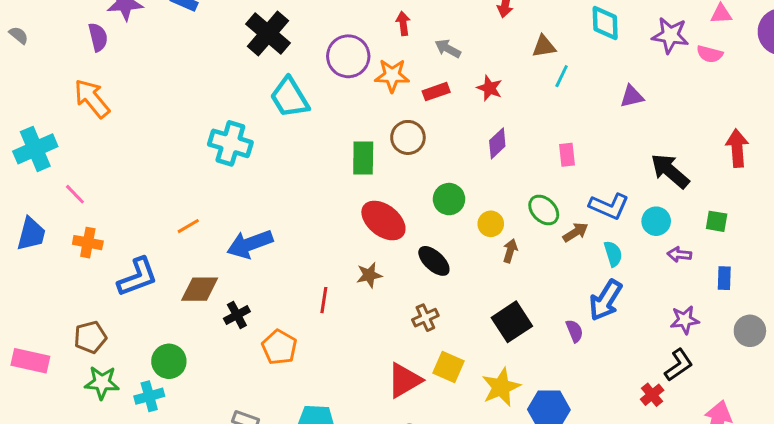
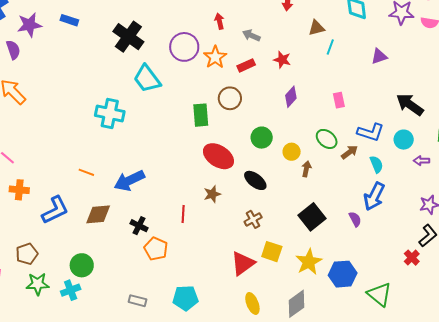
orange star: (392, 75) -> (215, 57), turned -30
orange line: (188, 226) -> (86, 172), turned 56
black cross: (237, 315) -> (139, 226), moved, turned -30

